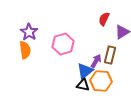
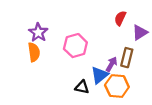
black triangle: (83, 85) -> (82, 87), moved

